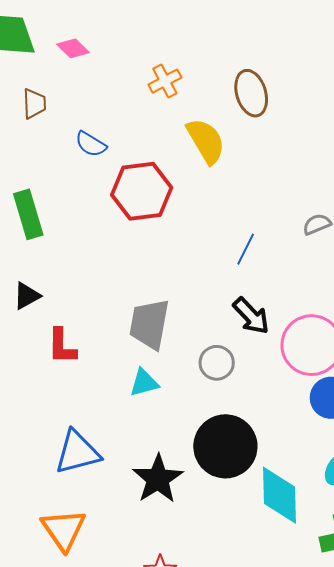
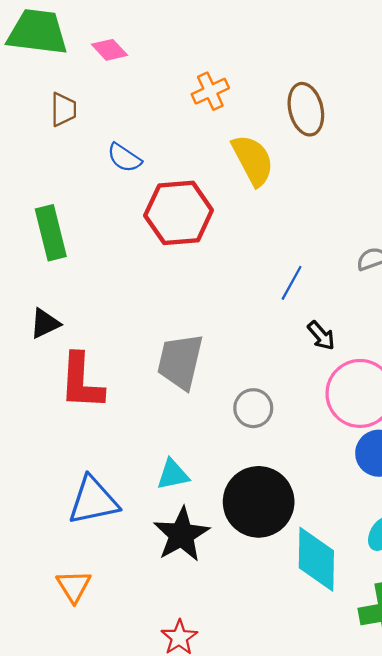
black arrow: (251, 316) -> (321, 336), moved, size x0.7
red L-shape: (62, 346) -> (81, 381), size x1.4
cyan triangle: (144, 383) -> (173, 475), moved
orange triangle: (64, 530) -> (74, 586), size x0.7

